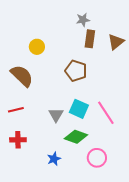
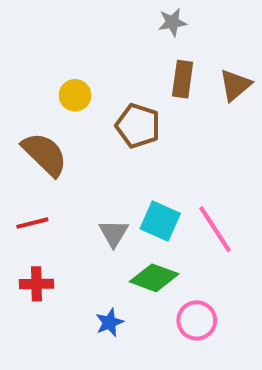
gray star: (83, 20) -> (172, 22), moved
brown pentagon: (76, 71) -> (138, 126), moved

